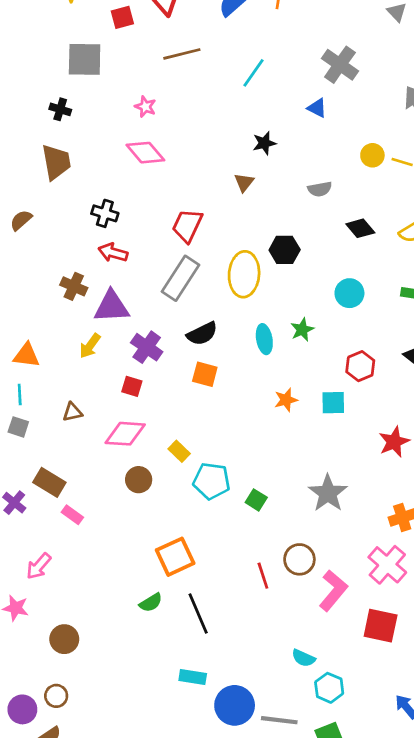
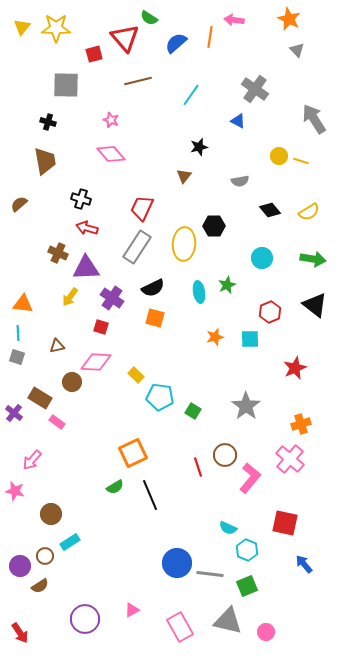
brown circle: (139, 480) -> (72, 382), moved
red square: (381, 626) -> (285, 523), moved
cyan rectangle: (193, 677) -> (70, 542), moved, turned -42

